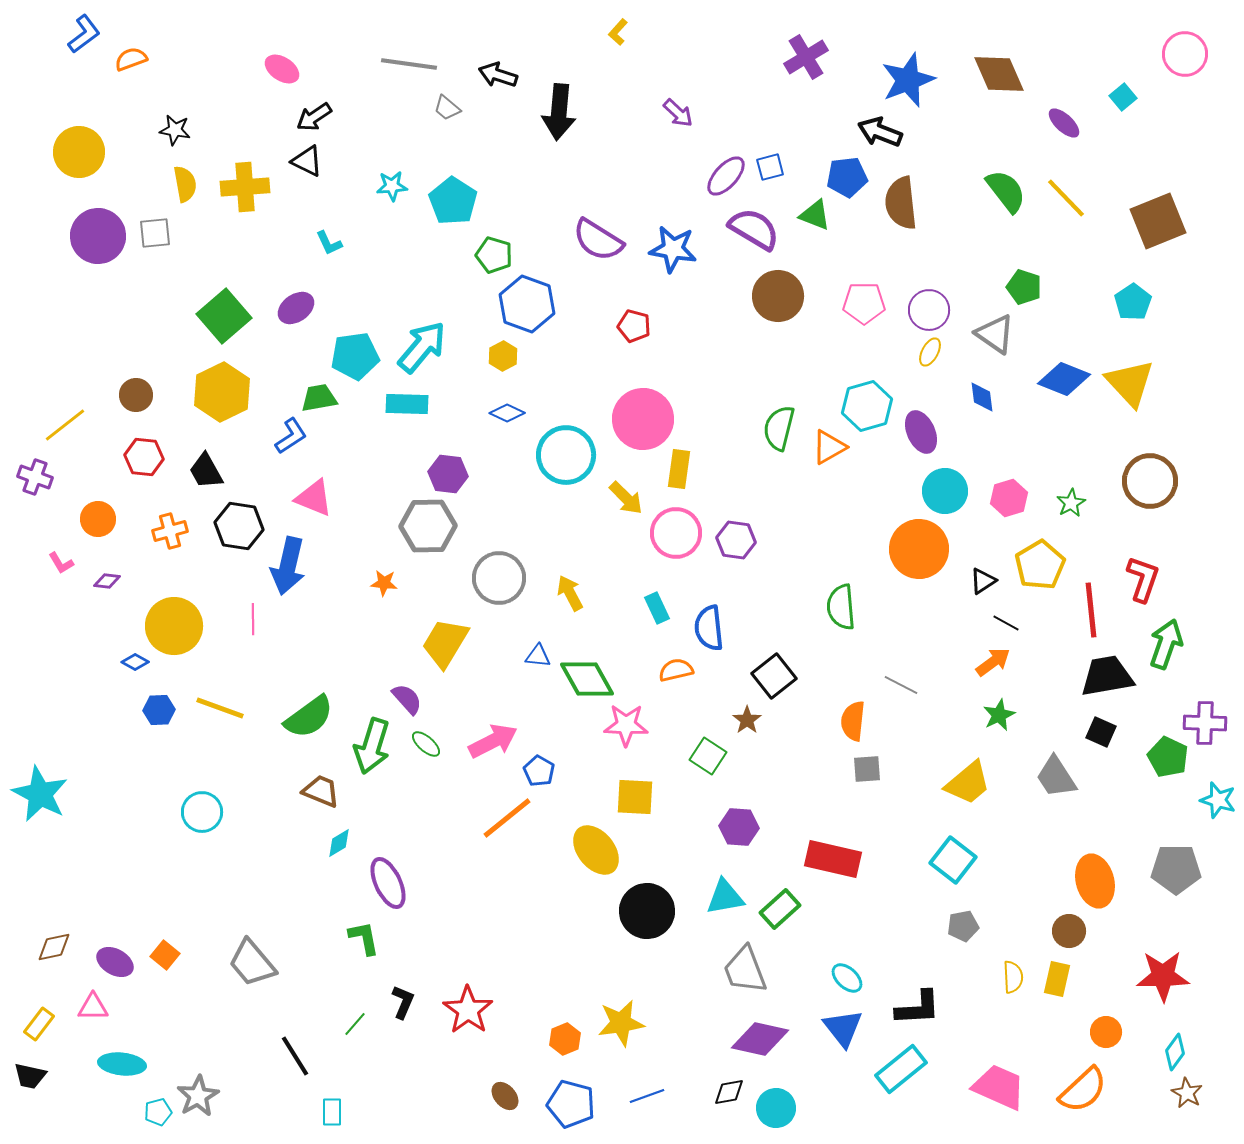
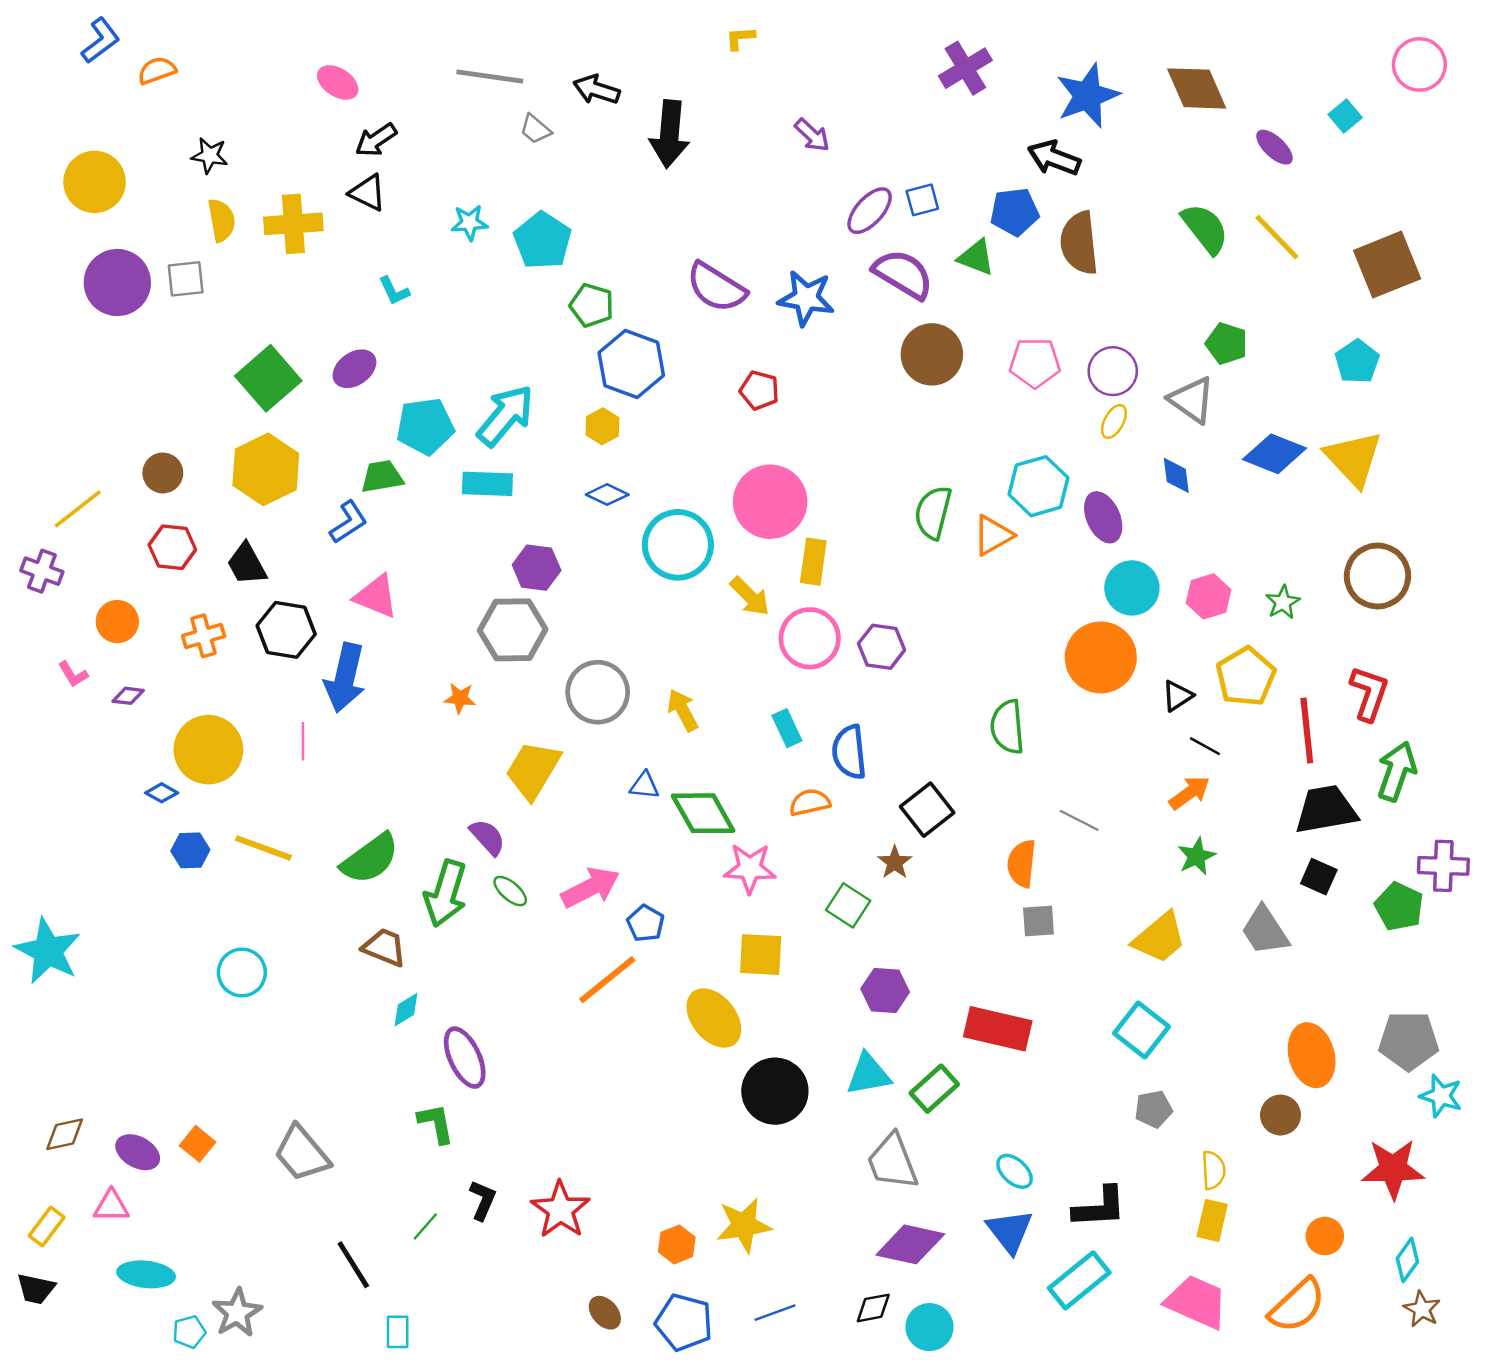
yellow L-shape: (618, 32) -> (740, 38), turned 44
cyan star: (1218, 800) -> (1441, 1096), moved
yellow rectangle: (1057, 979) -> (1212, 1220), moved

